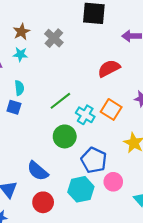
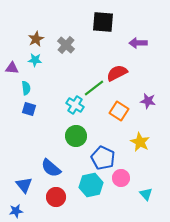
cyan semicircle: (19, 88) -> (26, 88), moved
green line: (60, 101) -> (94, 88), moved
cyan cross: (85, 115) -> (75, 105), moved

